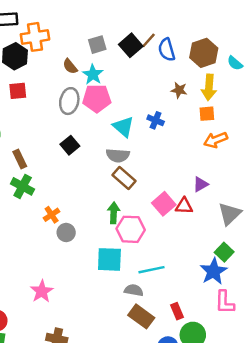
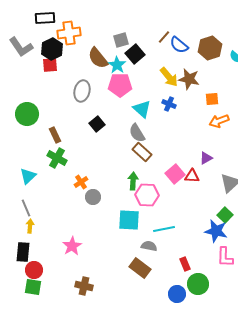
black square: (131, 45) -> (135, 54), moved
blue semicircle: (167, 50) -> (179, 45), turned -36
brown semicircle: (70, 66) -> (98, 58), size x1.6
yellow arrow: (209, 87) -> (169, 77), moved, turned -45
brown star: (179, 90) -> (189, 79), size x1.5
red square: (18, 91) -> (50, 65), moved
gray ellipse: (69, 101) -> (82, 91), moved
gray semicircle: (118, 155) -> (137, 133), turned 54
blue star: (214, 271) -> (216, 231), turned -30
brown rectangle: (141, 316) -> (140, 268), moved

